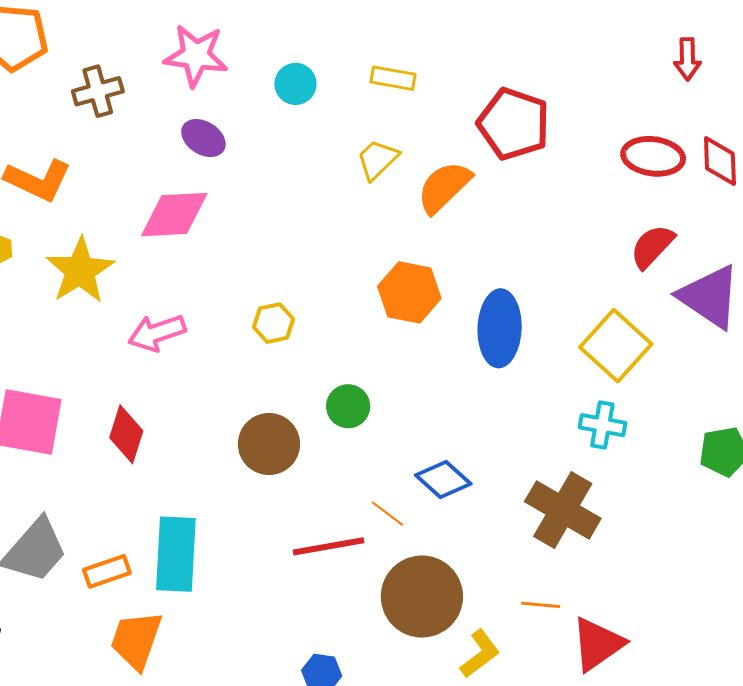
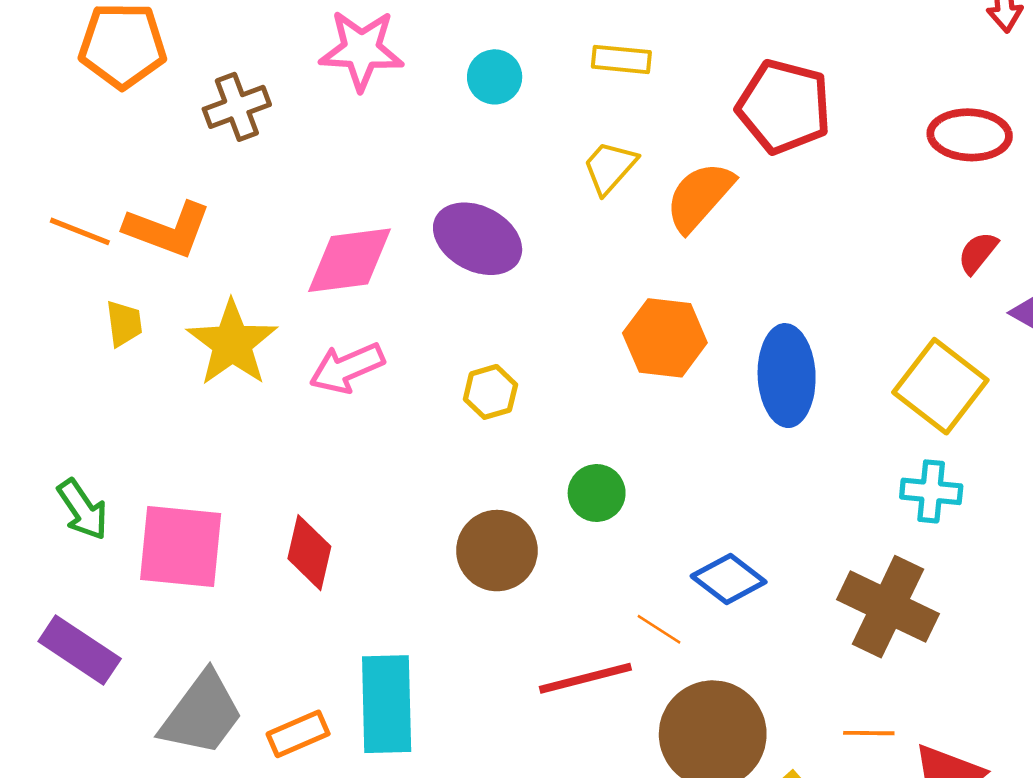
purple ellipse: (203, 138) -> (478, 239), moved, size x1.5
red semicircle: (652, 246) -> (978, 253), size x0.7
pink arrow: (157, 333) -> (347, 368), moved

